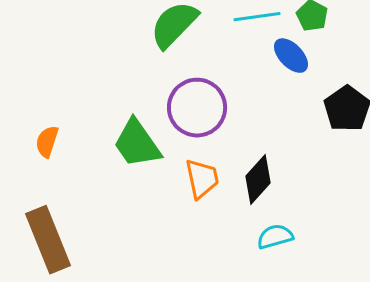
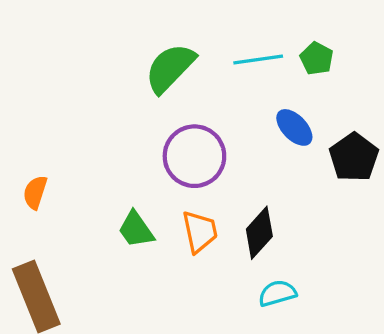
blue ellipse: (291, 56) -> (294, 127), moved
green trapezoid: (137, 144) -> (136, 229), moved, size x0.7

